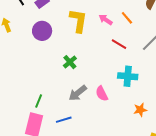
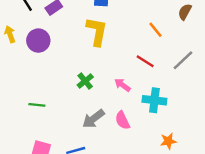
pink arrow: (106, 20) -> (122, 85), moved
purple circle: (42, 31) -> (38, 41), moved
green line: (39, 101) -> (37, 105), moved, turned 72

